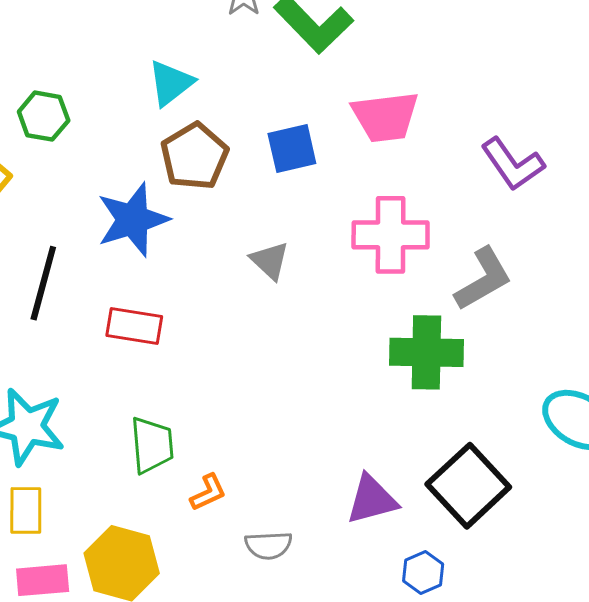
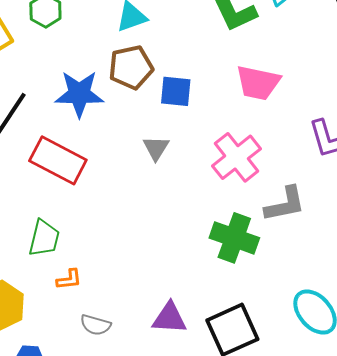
blue square: (292, 149) -> (176, 91), moved
pink cross: (391, 235) -> (236, 157), turned 33
red rectangle: (134, 326) -> (58, 160), size x1.5

